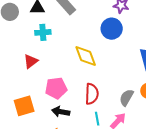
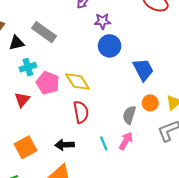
blue circle: (112, 29) -> (110, 46), moved
pink pentagon: (56, 88) -> (48, 83), moved, turned -30
red semicircle: (92, 94) -> (81, 112), moved

